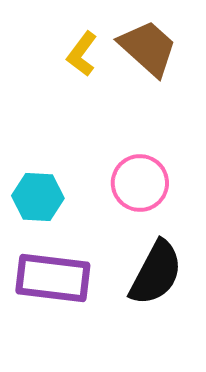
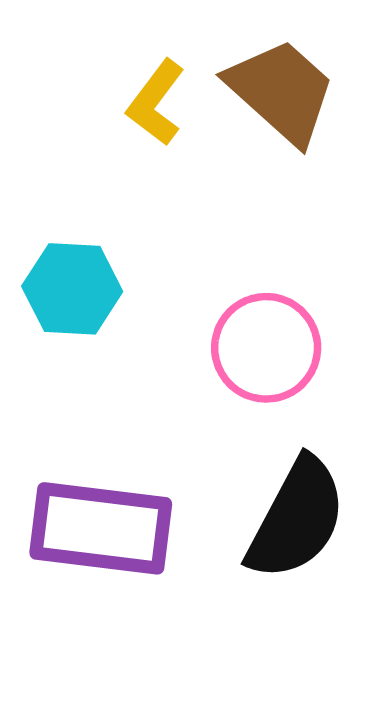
cyan hexagon: (38, 197) -> (72, 289), moved

